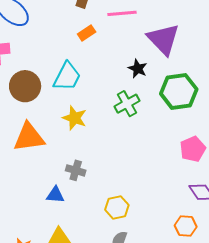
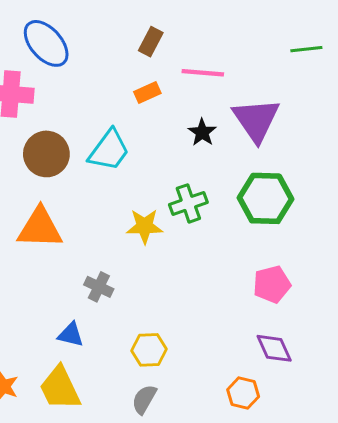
black star: (138, 69) -> (202, 132), moved
yellow star: (75, 118) -> (145, 226), moved, turned -30
blue triangle: (55, 195) -> (71, 335), moved

